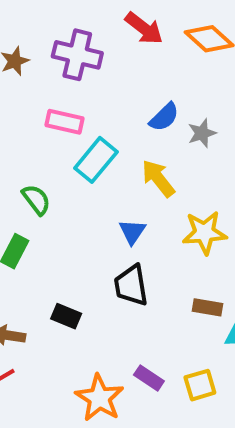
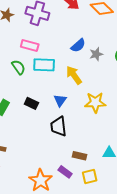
cyan rectangle: (96, 160) -> (44, 65), turned 50
green semicircle: (36, 200) -> (18, 67), moved
brown rectangle: (208, 307) -> (79, 156), moved
black rectangle: (66, 316) -> (31, 103), moved

